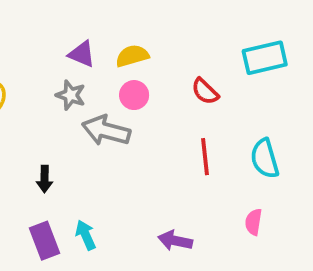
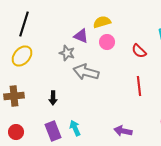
purple triangle: (82, 54) -> (81, 36), moved
yellow semicircle: (132, 56) -> (102, 22), moved
pink circle: (134, 95) -> (107, 42), moved

